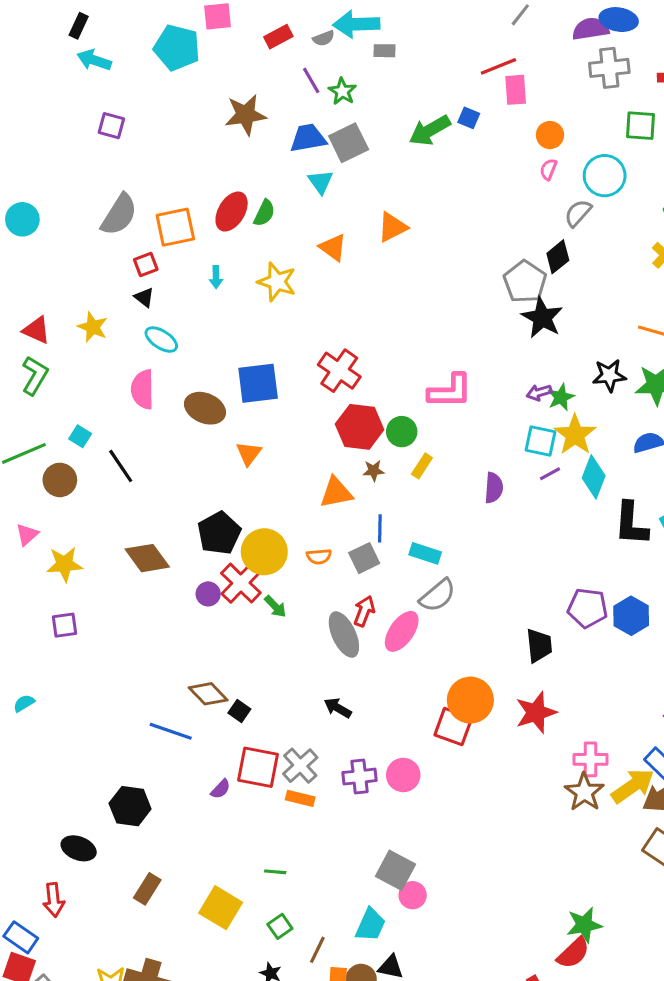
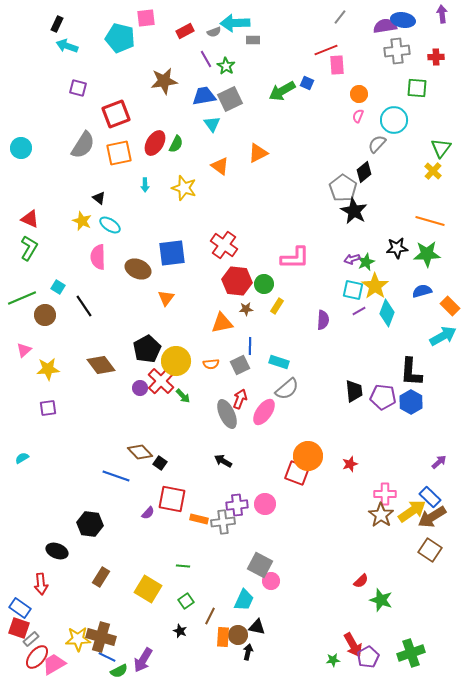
red square: (146, 265) -> (116, 114), moved, size x1.8
yellow star: (93, 327) -> (82, 221), moved
black L-shape: (631, 524) -> (411, 372), moved
black trapezoid: (539, 645) -> (354, 391), moved
red star: (536, 713) -> (350, 464), size x0.6
gray cross: (300, 766) -> (223, 522), moved, turned 35
green star: (584, 925) -> (381, 600), turned 30
red semicircle: (573, 953) -> (361, 581), moved, size x0.7

